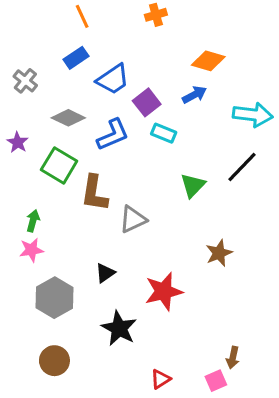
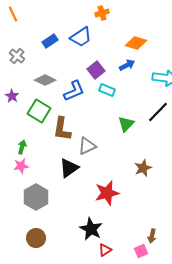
orange line: (82, 16) -> (13, 14), moved
blue trapezoid: (113, 79) -> (81, 37), moved
black triangle: (105, 273) -> (69, 168), moved, size x1.5
black star: (119, 328) -> (91, 229), moved

